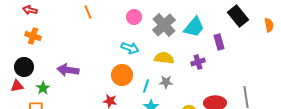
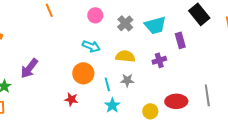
gray cross: (164, 25) -> (125, 23), size x0.7
cyan trapezoid: (194, 27) -> (155, 25), turned 35
purple arrow: (68, 70) -> (29, 68), turned -60
cyan line: (146, 86) -> (107, 84), turned -32

